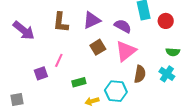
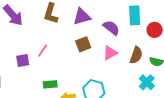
pink triangle: (126, 51) -> (110, 53), size x0.7
brown semicircle: (140, 74) -> (136, 55), moved
green rectangle: (79, 82) -> (50, 84), moved

